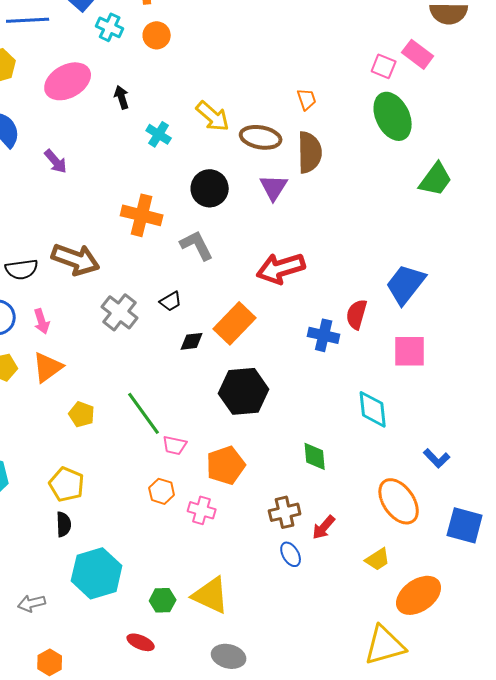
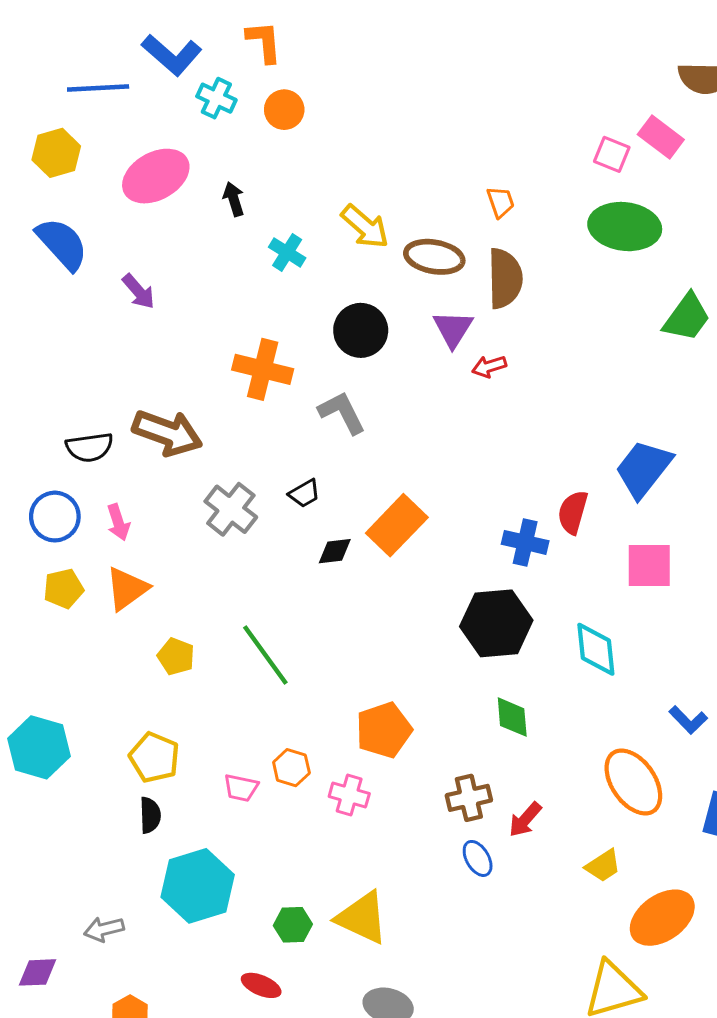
green ellipse: (393, 116) -> (625, 227), turned -57
red arrow: (281, 268) -> (489, 366), moved, size x0.5
black hexagon: (244, 391) -> (496, 623), moved
pink trapezoid: (175, 445) -> (241, 788), moved

